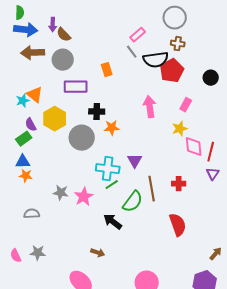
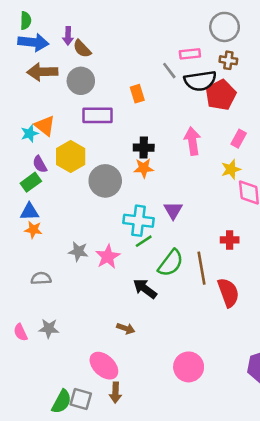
pink rectangle: (138, 35) -> (190, 54), moved, turned 35
black cross: (97, 112) -> (144, 148), moved
brown line: (152, 189) -> (201, 268), moved

